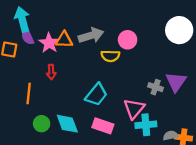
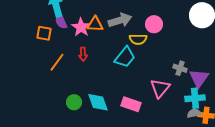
purple triangle: (176, 82) -> (199, 78), moved
orange line: (29, 94) -> (57, 62), moved, turned 30
cyan trapezoid: (96, 95) -> (125, 57), moved
cyan cross: (146, 125) -> (195, 98), moved

